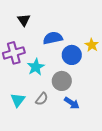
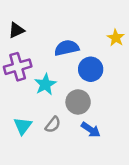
black triangle: (24, 20) -> (16, 30), moved, turned 40
yellow star: (92, 45) -> (116, 38), moved

